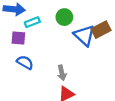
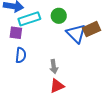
cyan rectangle: (32, 22) -> (29, 19), size x1.5
blue semicircle: (25, 62) -> (21, 55), turned 63

